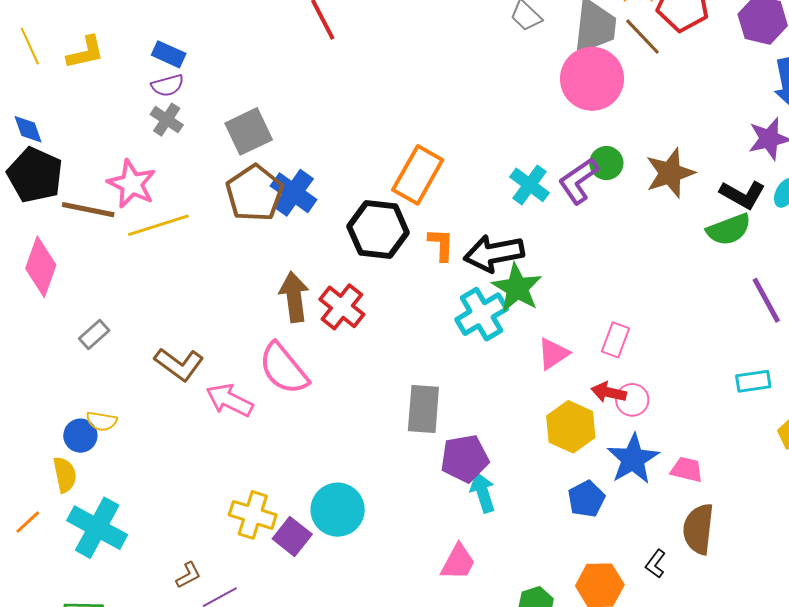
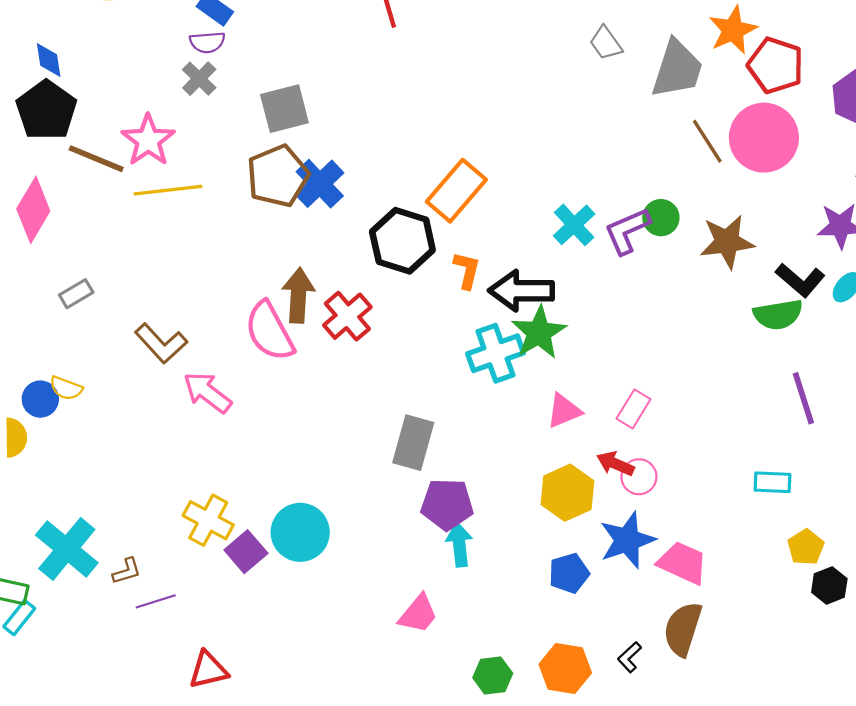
brown line: (642, 37) -> (707, 141), moved
pink circle: (592, 79) -> (764, 138), moved
pink semicircle: (284, 369) -> (269, 331), moved
pink trapezoid: (687, 470) -> (683, 563), size x1.4
cyan cross: (97, 528) -> (67, 549), moved

